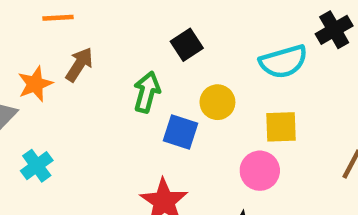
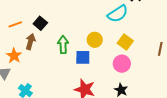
black square: (187, 45) -> (40, 23), moved
yellow square: (281, 127) -> (125, 42), turned -35

